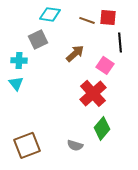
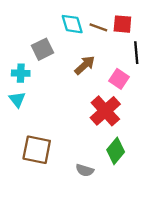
cyan diamond: (50, 14) -> (72, 24), moved, turned 65
brown square: (27, 145) -> (37, 150), moved, turned 32

